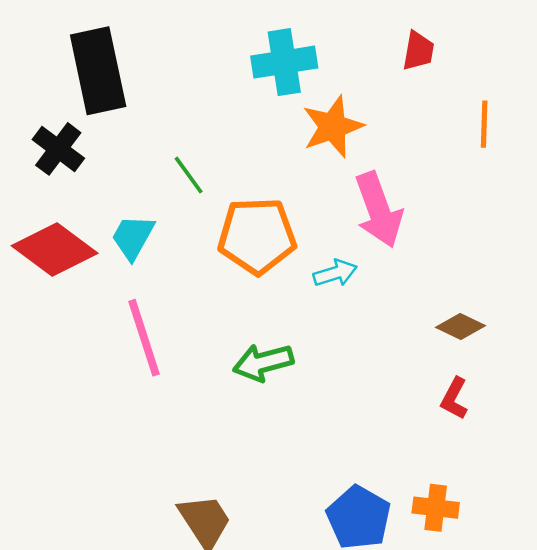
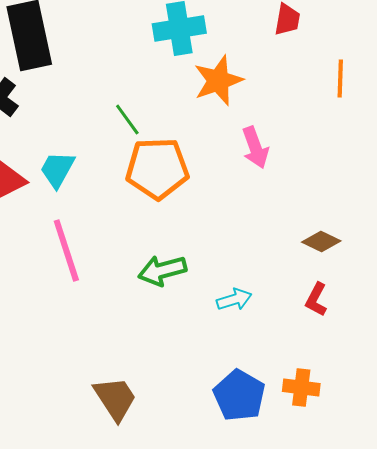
green line: (189, 175) -> (127, 120), moved
pink arrow: (379, 210) -> (255, 148), size x0.7
cyan arrow: (335, 273) -> (234, 300), moved

